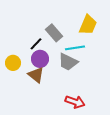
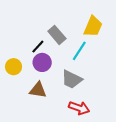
cyan line: (75, 48) -> (79, 51), turned -48
gray trapezoid: (68, 62) -> (72, 79), moved
brown triangle: (36, 75) -> (38, 90), moved, turned -30

